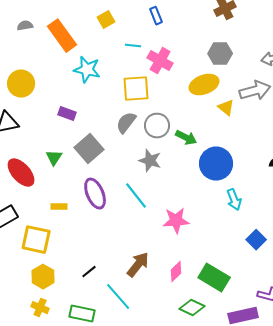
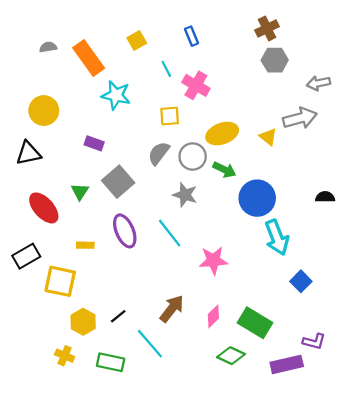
cyan line: (133, 46) -> (166, 69), turned 56
gray hexagon: (220, 54) -> (275, 60), moved
yellow ellipse: (204, 85) -> (222, 134), moved
yellow square: (136, 89) -> (170, 116), size x0.7
cyan arrow: (234, 200) -> (277, 237), size x1.5
yellow hexagon: (43, 277) -> (83, 322), moved

